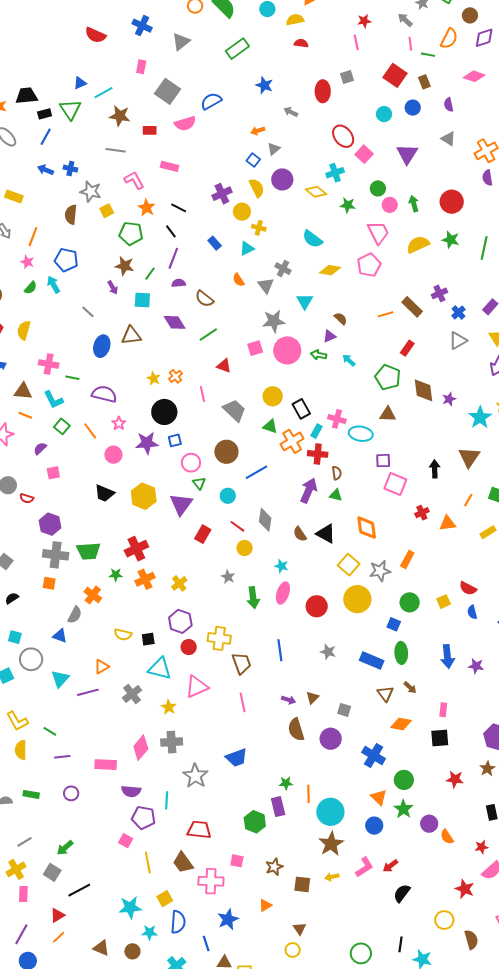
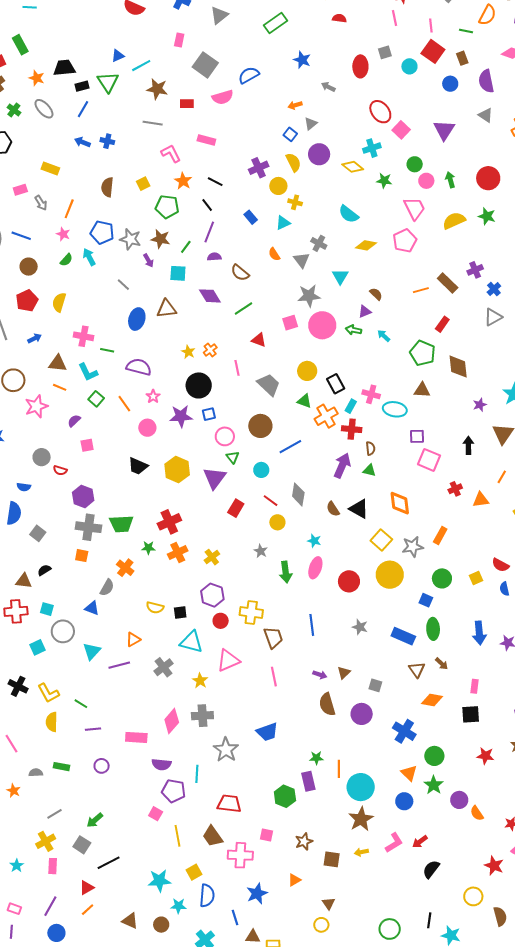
pink line: (410, 44) -> (431, 25), moved
purple semicircle: (449, 105) -> (486, 81), size x1.6
cyan circle: (384, 114) -> (409, 66), moved
gray star: (91, 192) -> (130, 239), moved
purple star: (449, 399) -> (480, 405), moved

